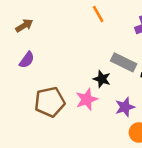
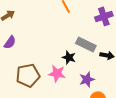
pink star: (87, 99) -> (57, 73), turned 30

